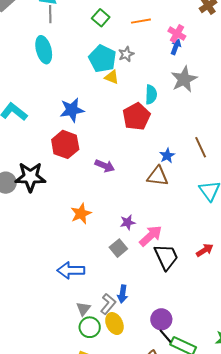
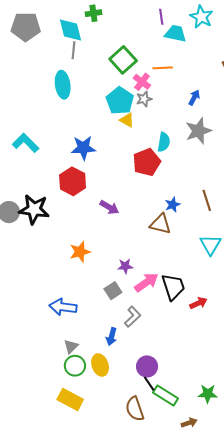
green square: (101, 18) -> (123, 60), size x1.5
pink cross: (177, 34) -> (142, 82), moved
black trapezoid: (166, 257) -> (173, 287), moved
gray L-shape: (108, 304) -> (133, 317), moved

